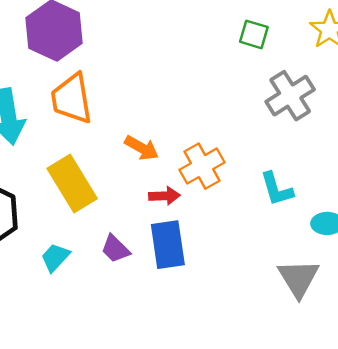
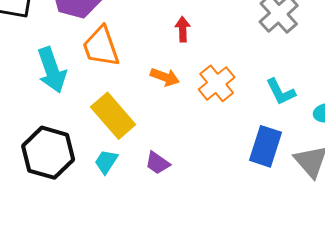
red arrow: (164, 196) -> (183, 29), moved, turned -80
blue rectangle: (168, 245) -> (265, 146), moved, turned 36
cyan trapezoid: (55, 257) -> (106, 162), moved

